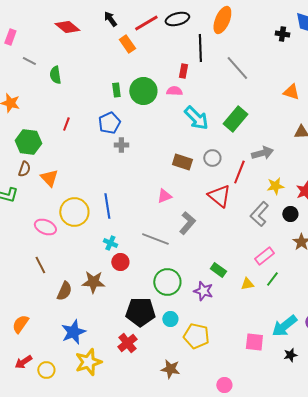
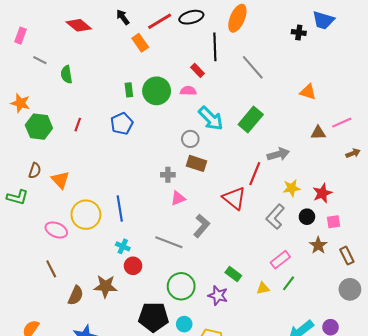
red rectangle: (183, 71) -> (197, 70), turned -56
green hexagon: (28, 142) -> (39, 127), moved
gray cross: (121, 145) -> (168, 175), moved
gray circle: (212, 158) -> (190, 139), moved

